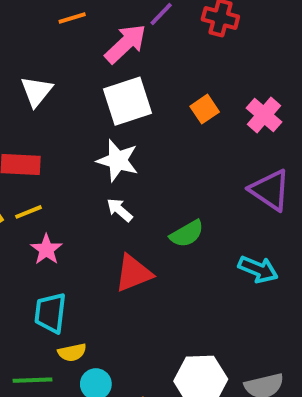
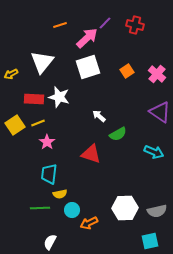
white triangle: (36, 91) -> (42, 62), size x1.4
white star: (118, 160) -> (59, 97), moved
white arrow: (120, 210) -> (99, 116), moved
red triangle: (133, 273) -> (91, 154), turned 40

